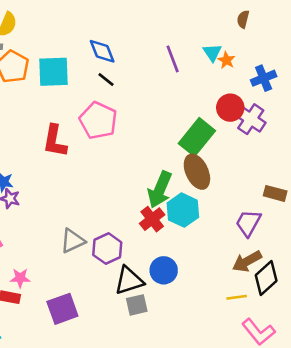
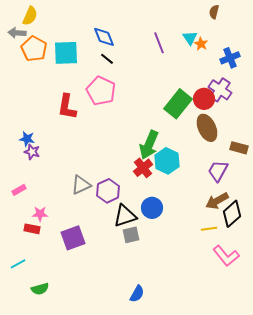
red circle: (230, 108) -> (204, 99), moved
brown ellipse: (197, 172) -> (207, 128), moved

